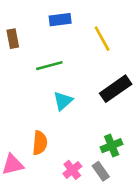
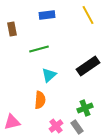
yellow line: (102, 39) -> (88, 15), moved
orange semicircle: (40, 143) -> (40, 100), moved

